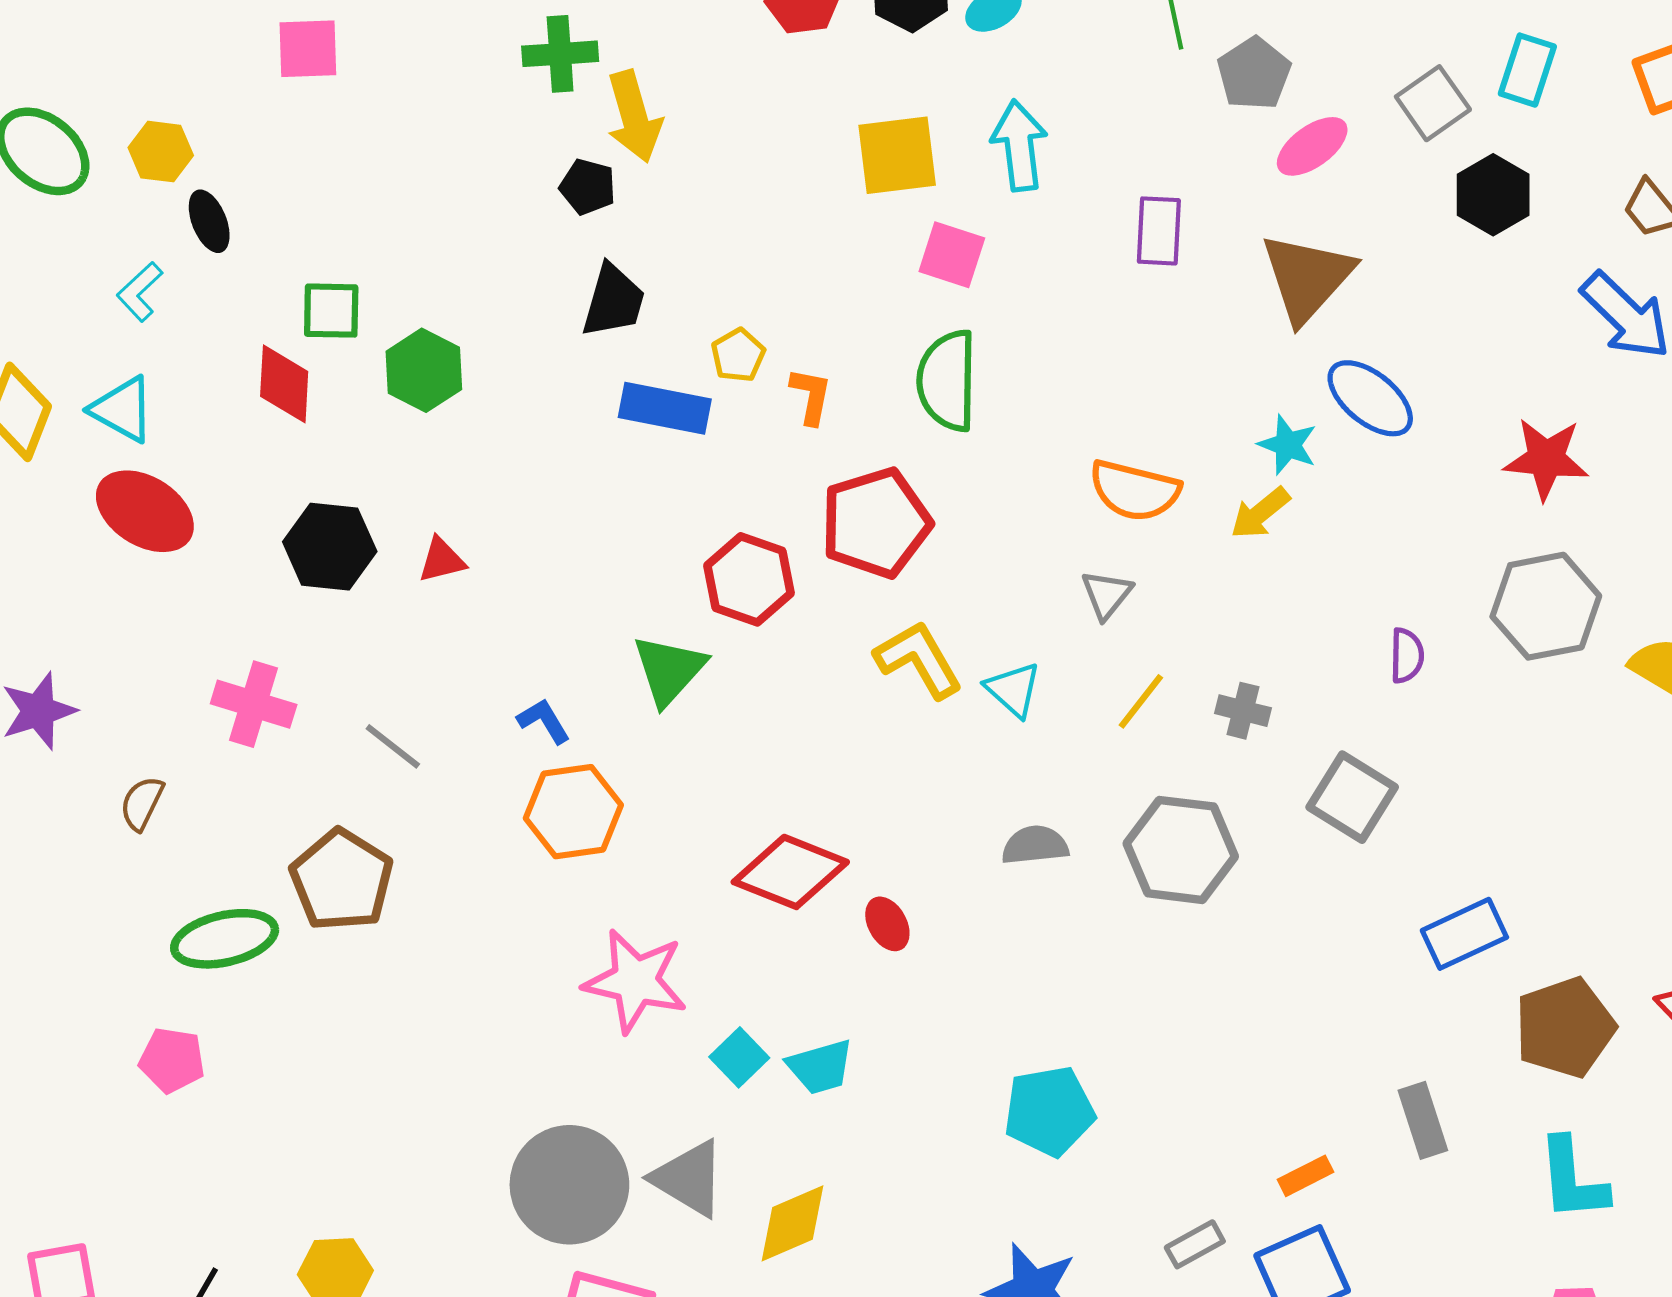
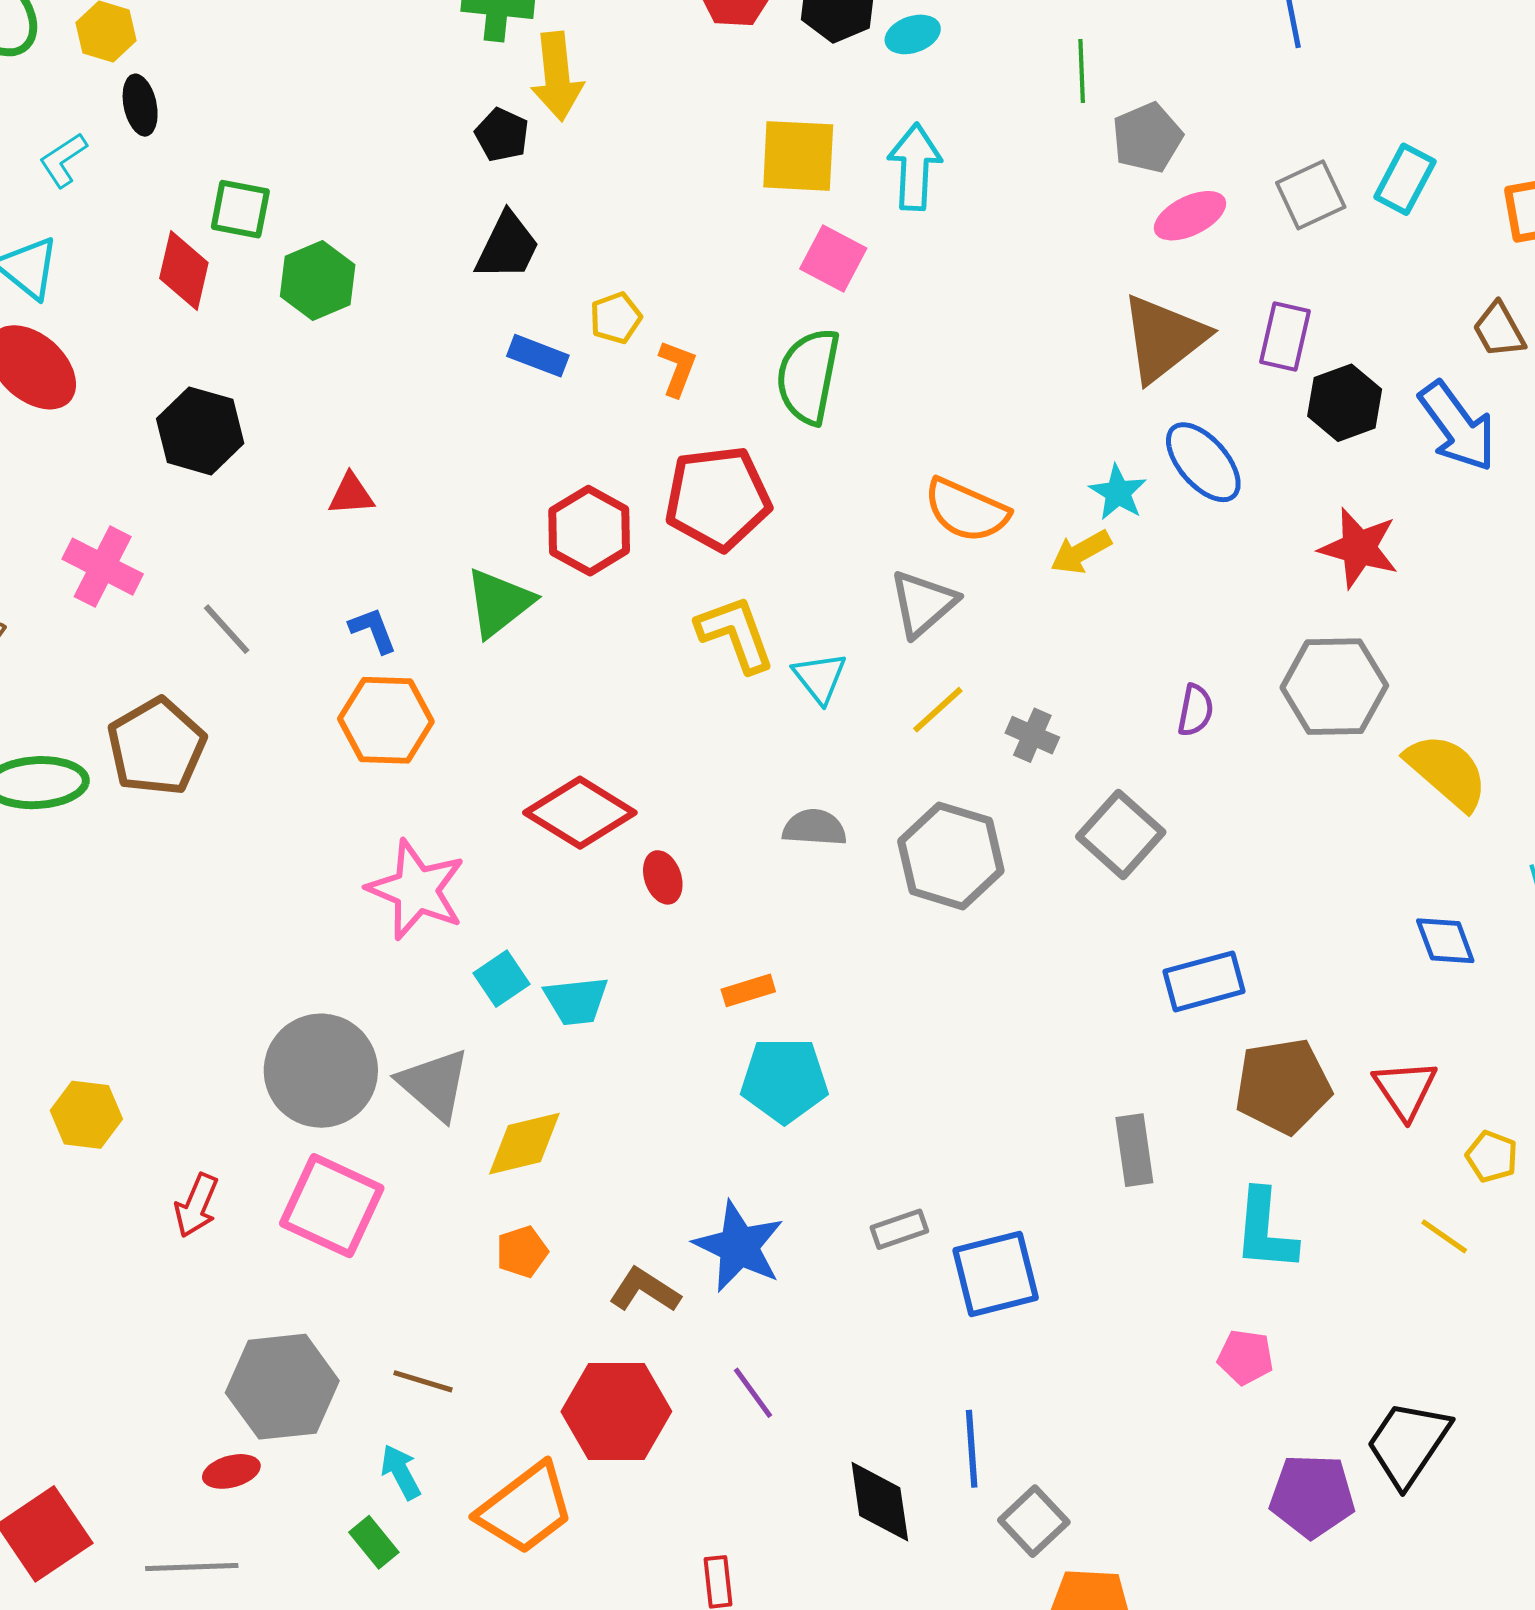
black hexagon: (1493, 195) -> (1345, 403), moved
purple rectangle: (1159, 231) -> (1285, 336), moved
blue rectangle: (665, 408) -> (538, 356), size x0.7
red triangle: (442, 560) -> (351, 494), moved
gray triangle: (1107, 594) -> (923, 603), size x1.4
orange rectangle: (1306, 1176) -> (748, 990), moved

